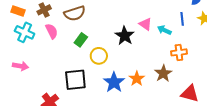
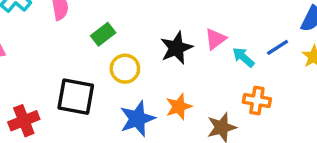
blue line: (182, 19) -> (278, 47), turned 48
pink triangle: (145, 24) -> (216, 39), turned 32
orange star: (137, 79) -> (179, 107), moved

